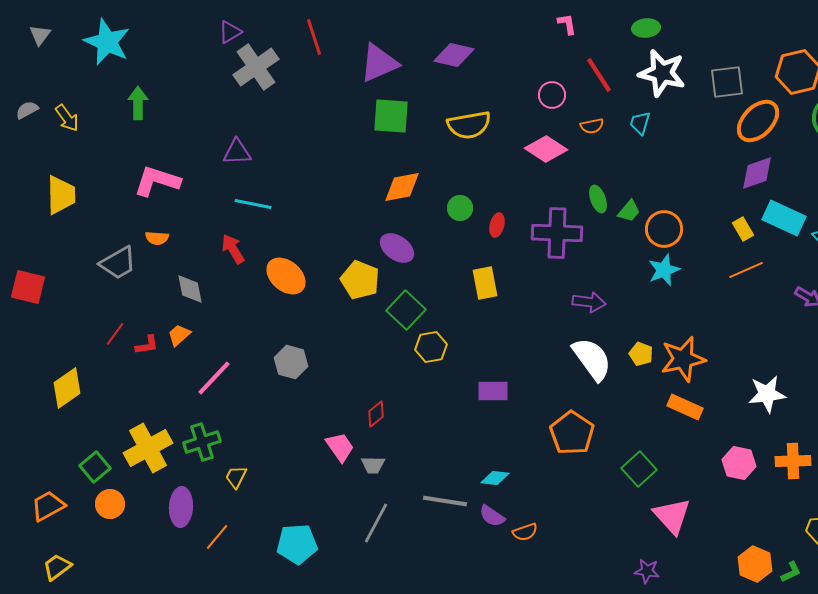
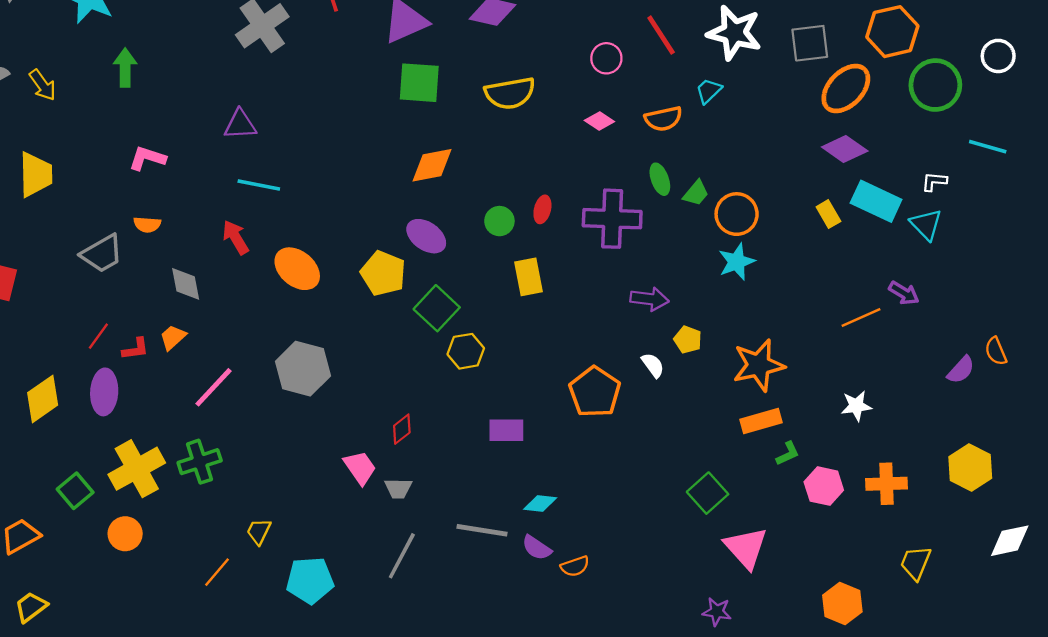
cyan trapezoid: (640, 123) -> (709, 91), turned 30
orange semicircle: (592, 126) -> (663, 119), moved, size x1.4
pink diamond: (546, 149) -> (599, 121), size x0.6
purple diamond: (757, 173) -> (845, 149), turned 54
pink L-shape: (157, 181) -> (147, 158), size x0.7
green circle: (460, 208) -> (499, 221), moved
orange line: (746, 270) -> (861, 318), moved
yellow pentagon: (641, 354) -> (688, 340), moved
white semicircle: (592, 359) -> (653, 365), size x0.5
gray hexagon: (291, 362) -> (303, 369), size x1.4
purple rectangle: (493, 391) -> (506, 430), moved
white star: (767, 394) -> (856, 406), size x0.7
orange rectangle: (685, 407) -> (761, 421), turned -40
orange pentagon: (572, 433) -> (595, 392), moved
yellow trapezoid: (236, 477) -> (259, 531), moved
orange circle: (110, 504) -> (125, 534), moved
purple ellipse: (181, 507) -> (104, 392), moved
green L-shape: (791, 572) -> (788, 454), moved

